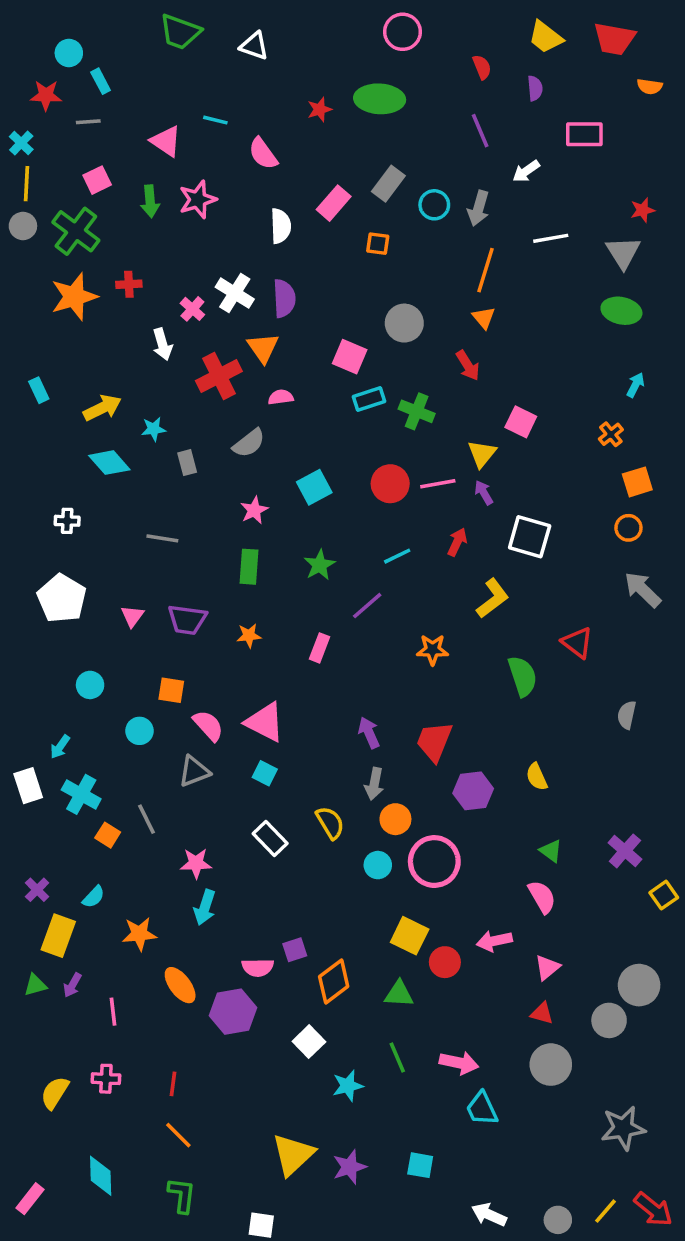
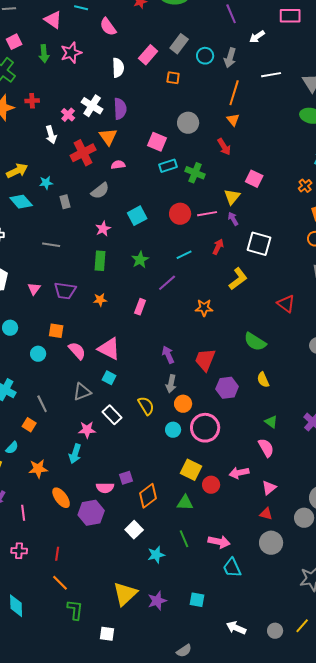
green semicircle: (523, 676) -> (255, 342), moved, turned 140
gray triangle: (194, 771) -> (82, 392), moved
orange square: (108, 835) -> (29, 425), moved
pink star: (196, 863) -> (87, 430), moved
green L-shape: (182, 1195) -> (75, 610), moved

